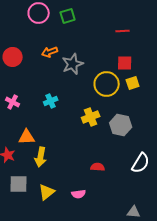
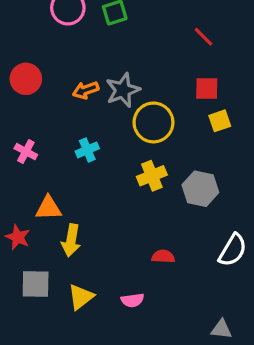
red line: (123, 31) -> (204, 37), turned 48
orange arrow: (50, 52) -> (86, 90), moved
yellow circle: (107, 84) -> (153, 122), moved

